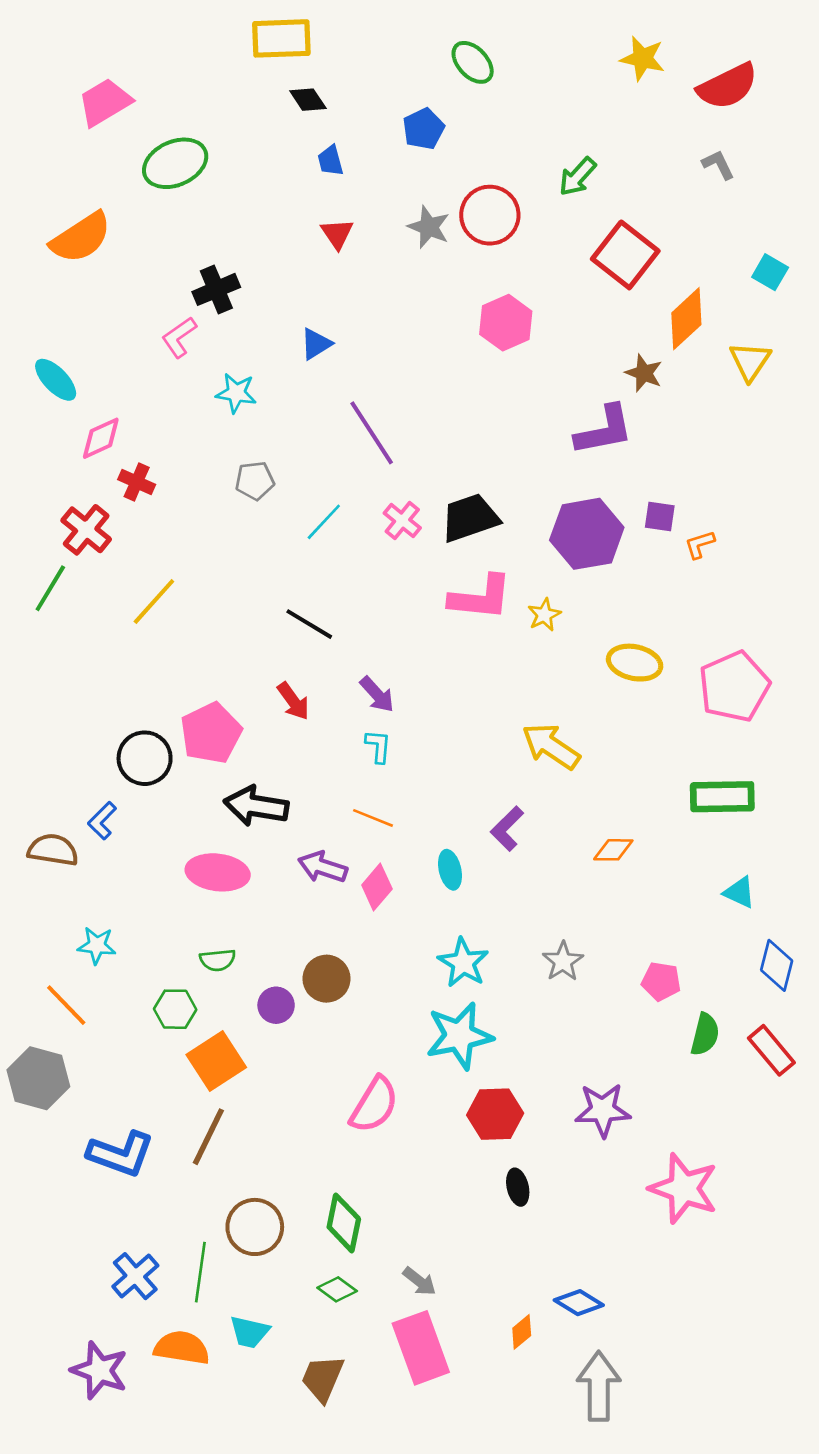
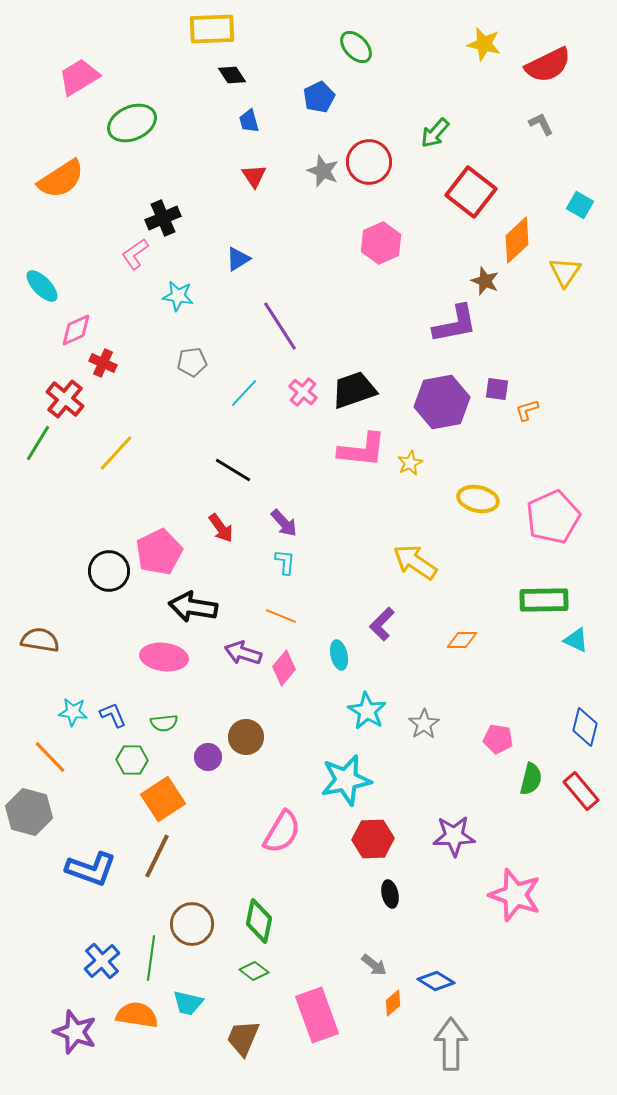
blue L-shape: (102, 821) -> (113, 715), moved, turned 112
cyan triangle: (739, 892) -> (576, 640), moved
cyan star: (463, 963) -> (367, 711), moved
gray arrow: (419, 1281) -> (374, 965), moved

